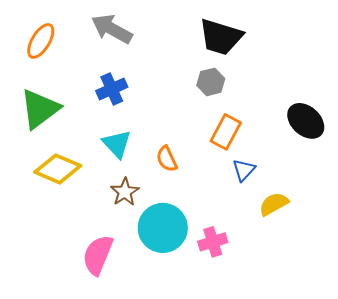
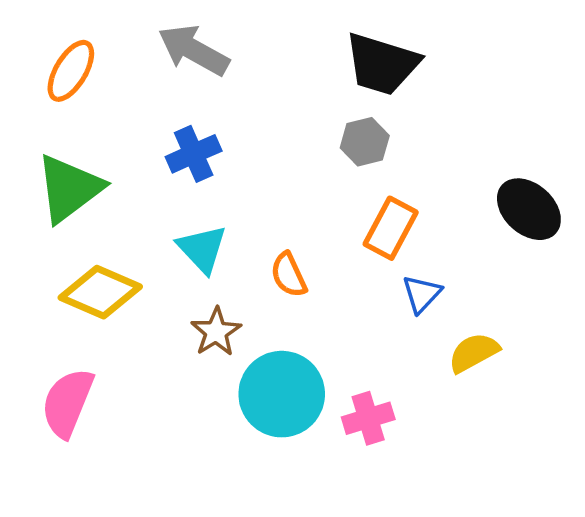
pink semicircle: (98, 255) -> (67, 403), moved

